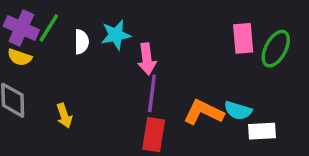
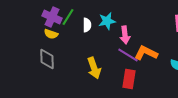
purple line: (152, 93) -> (128, 55), turned -65
orange L-shape: (204, 112) -> (146, 53), moved
yellow arrow: (64, 116) -> (94, 68), moved, size x1.5

